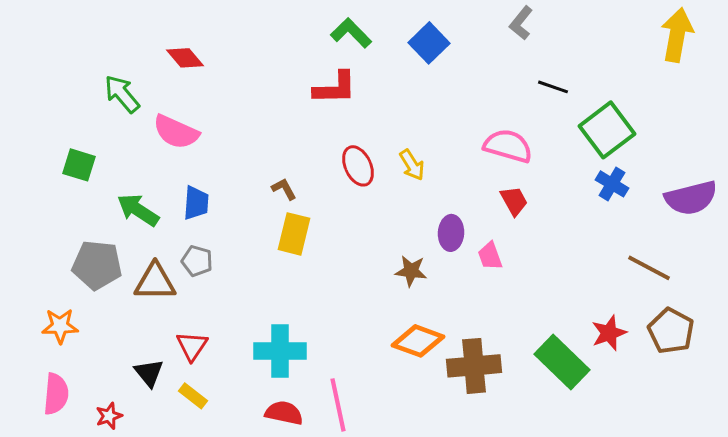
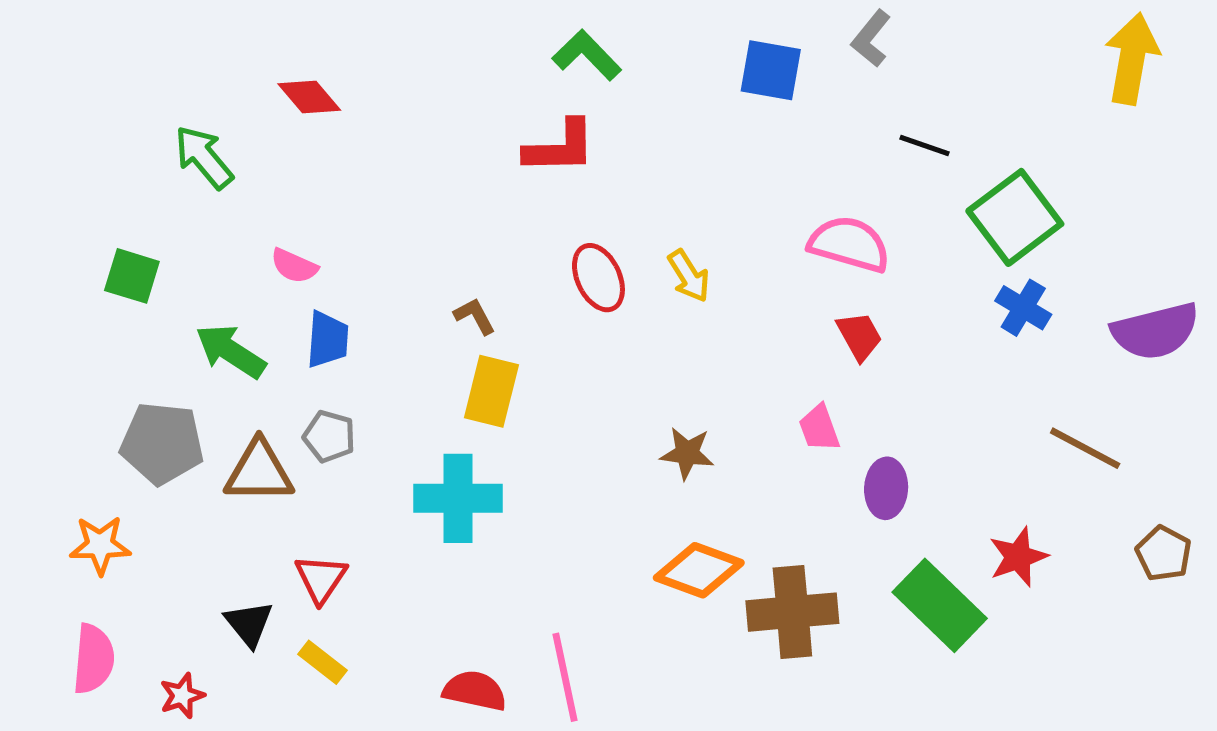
blue square: (429, 43) -> (771, 70), moved, turned -36
pink semicircle: (176, 132) -> (294, 266), moved, size x0.6
purple ellipse: (451, 233) -> (886, 488), moved
brown pentagon: (671, 331) -> (1164, 554), moved, size x0.7
cyan cross: (280, 351) -> (458, 498), moved

